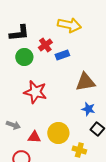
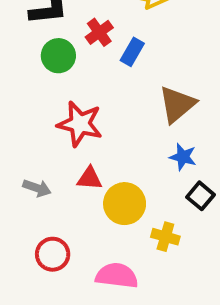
blue rectangle: (62, 55) -> (132, 52), turned -40
brown triangle: (85, 82) -> (177, 104), turned -30
red triangle: (34, 137) -> (90, 178), moved

